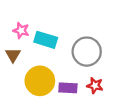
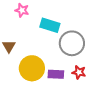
pink star: (21, 30) -> (22, 10), moved
cyan rectangle: (46, 40) -> (50, 25), moved

